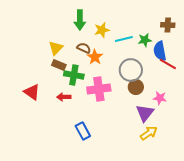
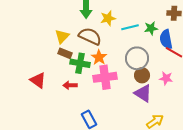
brown semicircle: (84, 48) -> (90, 36), size x1.6
orange star: (95, 57) -> (99, 57), moved
pink star: (160, 98) -> (166, 78), moved
purple triangle: (145, 113) -> (143, 93), moved, turned -36

